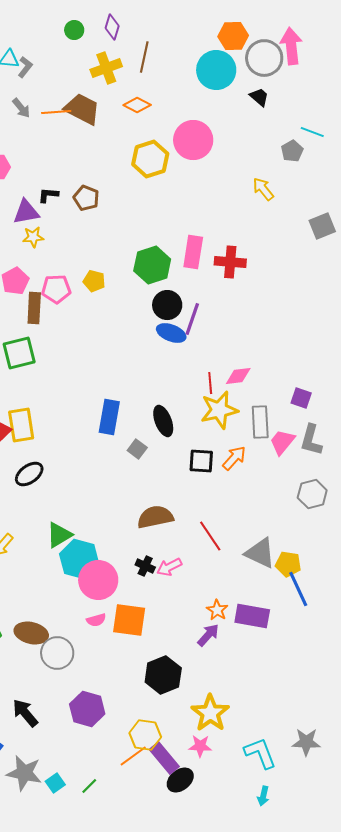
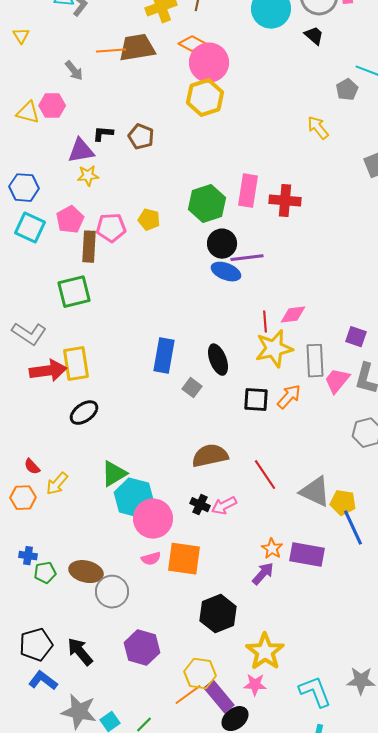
gray arrow: (21, 108) -> (74, 71), moved
brown trapezoid: (82, 109) -> (137, 48), turned -36
pink circle: (193, 140) -> (209, 63), moved
purple line: (192, 319) -> (247, 258), turned 64

